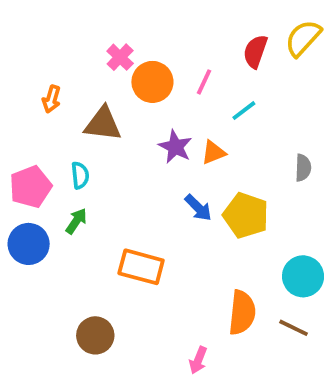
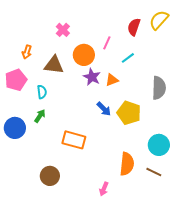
orange circle: (152, 82) -> (84, 55), moved
gray semicircle: (303, 168) -> (159, 88), size x1.6
pink pentagon: (30, 187) -> (16, 80), moved

